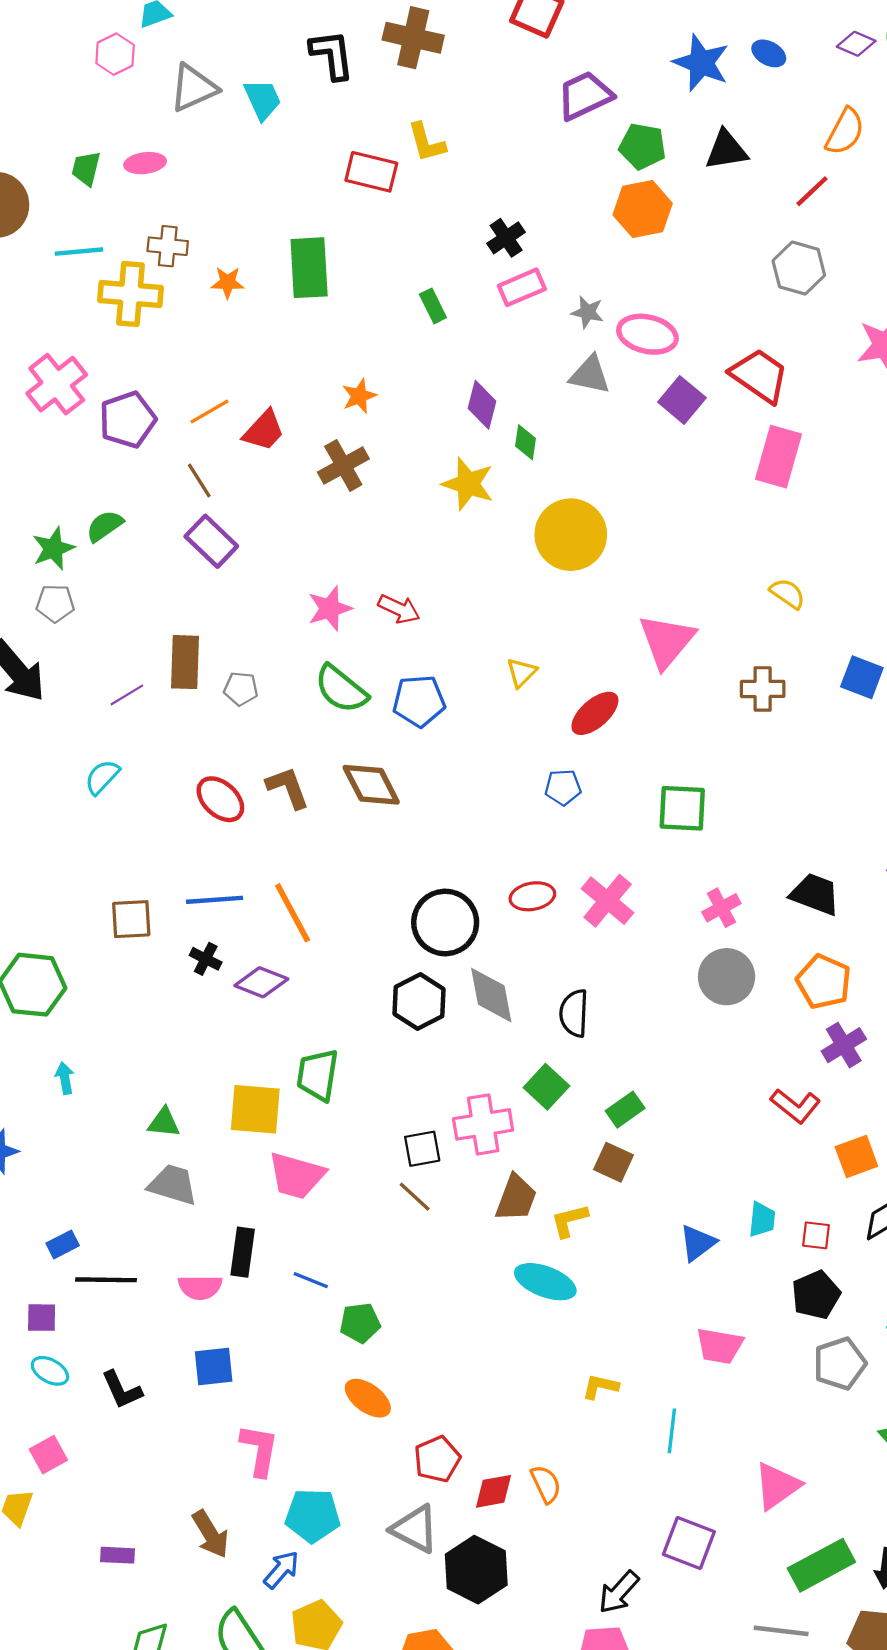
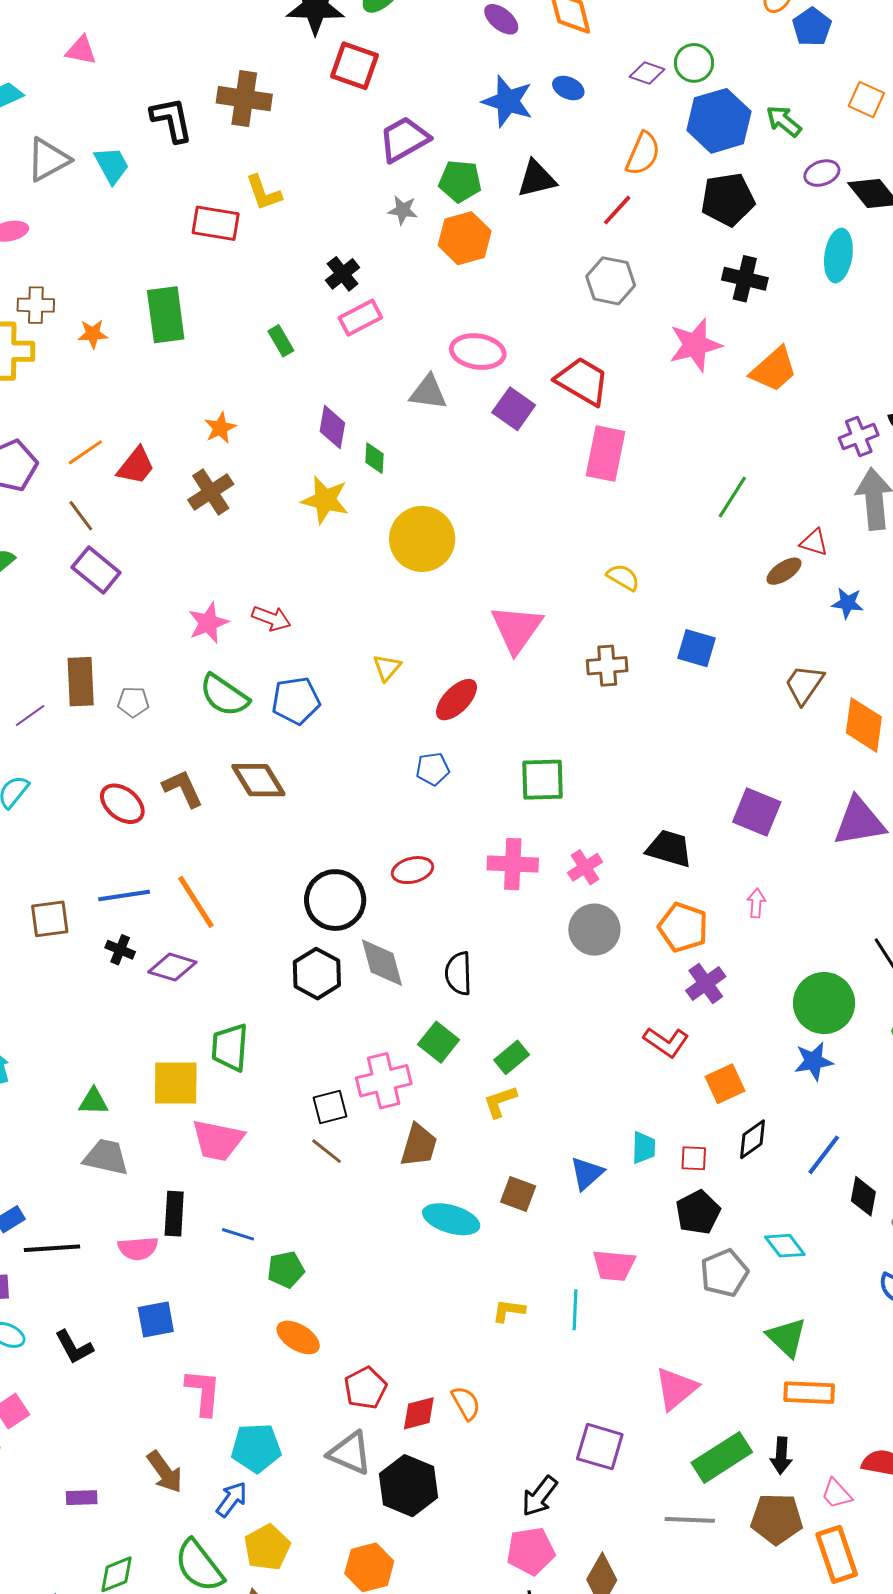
gray star: (587, 312) -> (403, 210), moved
pink cross: (608, 901) -> (513, 864), moved, turned -33
brown square: (614, 1162) -> (518, 1194), moved
yellow L-shape: (569, 1220) -> (500, 1102), moved
cyan line: (672, 1431) -> (575, 1310), moved

